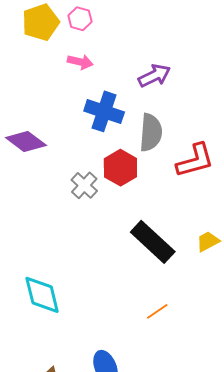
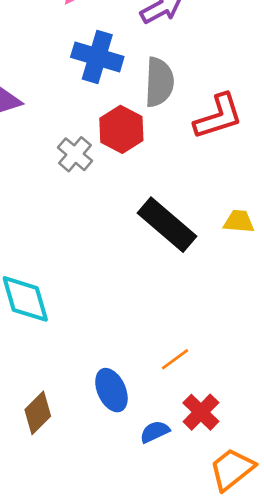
yellow trapezoid: (208, 241) -> (239, 221), turned 35
orange line: (157, 311) -> (175, 359), moved

